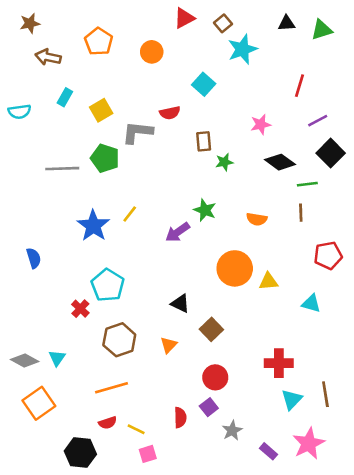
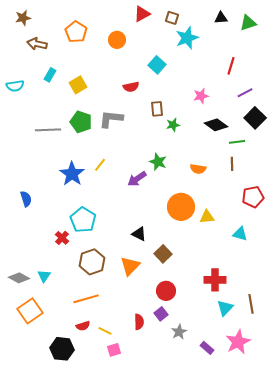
brown square: (223, 23) -> (172, 18), turned -32
gray L-shape: (137, 132) -> (111, 119), moved
orange triangle: (169, 345) -> (130, 266), size x1.5

